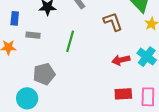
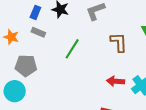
blue rectangle: (15, 18) -> (35, 12), moved
gray pentagon: (44, 74) -> (26, 66), moved

